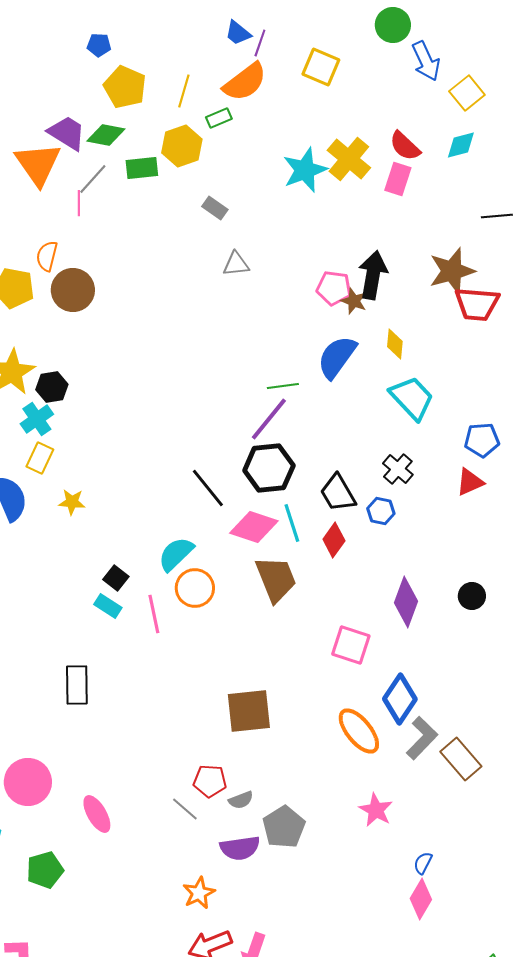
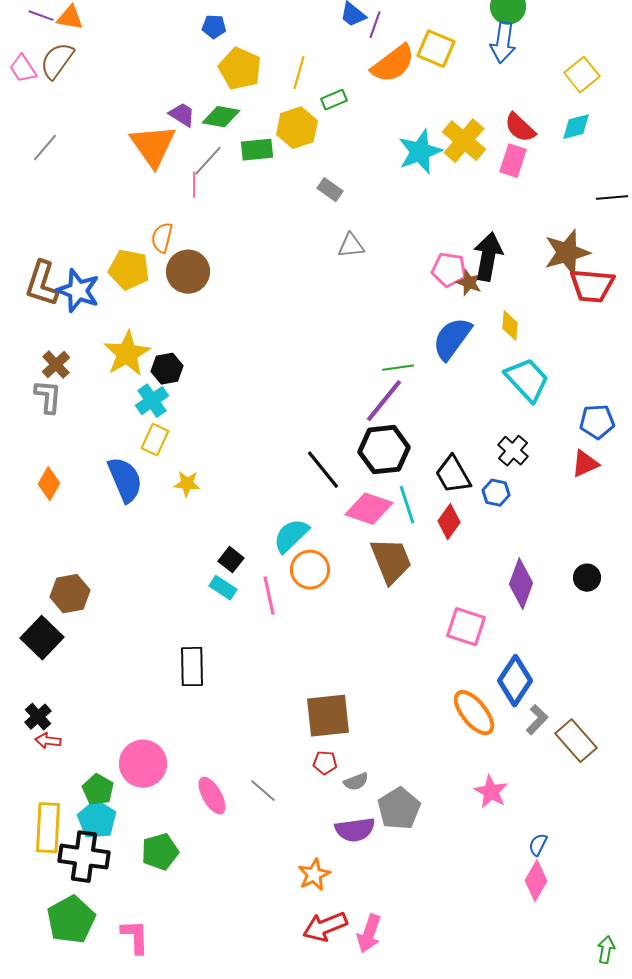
blue arrow: (426, 61) -> (503, 43), moved, turned 33
orange semicircle: (245, 82) -> (393, 64), moved
purple trapezoid: (67, 133) -> (182, 115), size x0.7
brown square: (249, 711) -> (328, 716), moved
gray L-shape: (422, 738) -> (537, 720), size x0.7
red pentagon: (210, 781) -> (325, 763), size x0.7
gray line: (185, 809) -> (263, 791), moved

